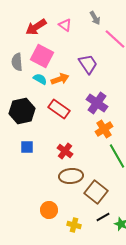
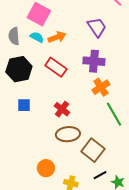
gray semicircle: (17, 62) -> (14, 36), moved
purple trapezoid: (88, 64) -> (97, 27), moved
purple cross: (97, 103) -> (94, 61), turned -30

